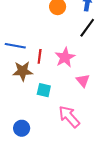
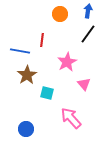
red line: (40, 56) -> (42, 40), moved
brown star: (23, 71) -> (27, 75), turned -30

